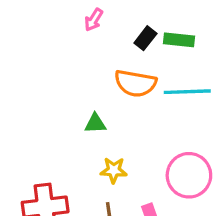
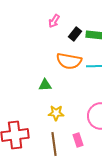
pink arrow: (94, 20) -> (54, 21), moved

